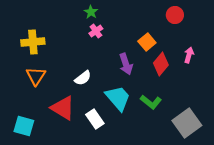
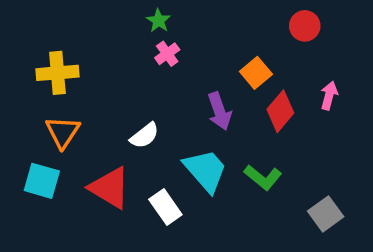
gray square: (187, 123) -> (326, 214), size x0.7
cyan square: (24, 126) -> (42, 181), moved

